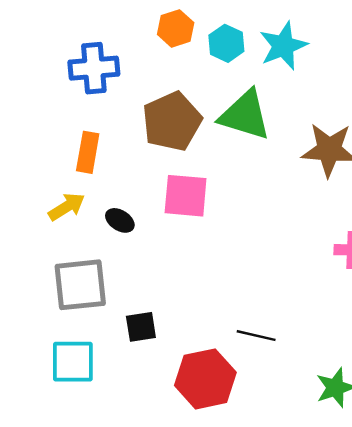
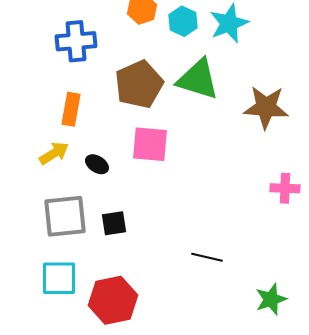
black square: (141, 327) -> (114, 223), moved
red hexagon: (205, 379) -> (113, 300), moved

